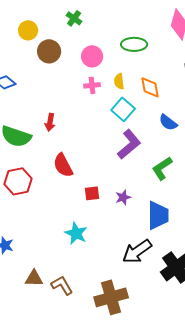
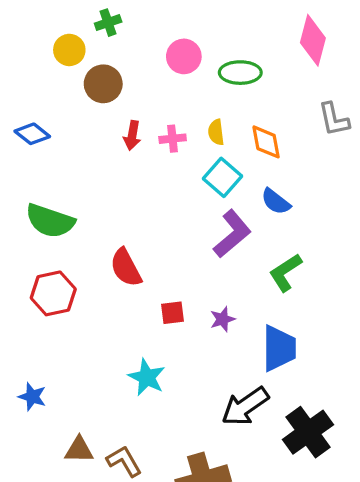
green cross: (74, 18) -> (108, 23), moved, turned 35
pink circle: (92, 56) -> (184, 56), moved
red arrow: (50, 122) -> (132, 135), moved
blue semicircle: (168, 122) -> (276, 202), moved

